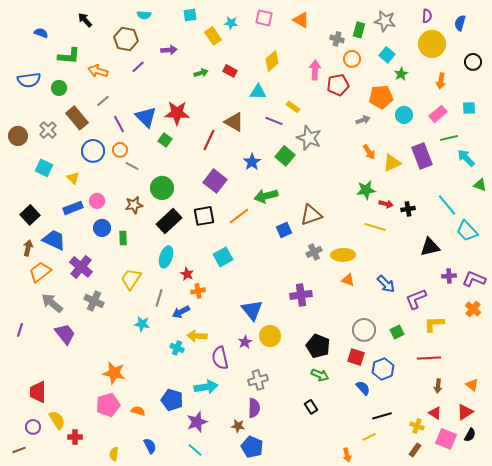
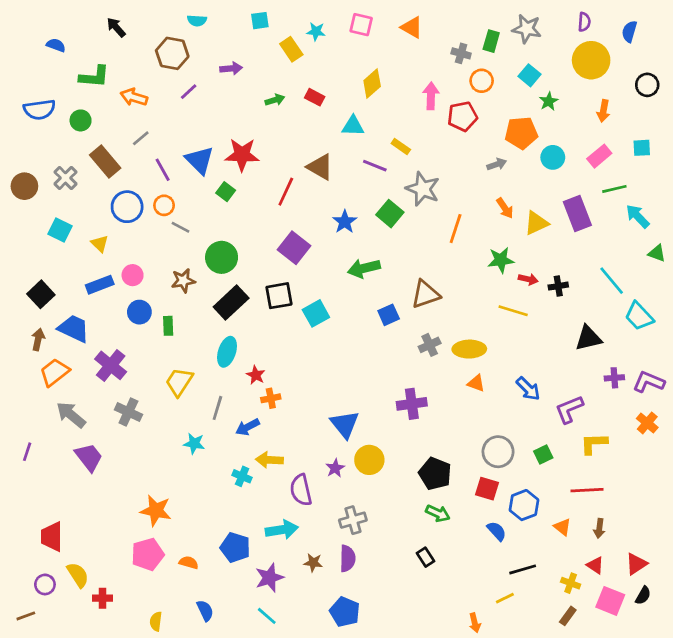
orange line: (239, 216) -> (456, 229), moved, turned -35
cyan square: (223, 257) -> (316, 313), moved
orange triangle: (472, 385) -> (562, 527), moved
brown star: (238, 426) -> (313, 563), moved

